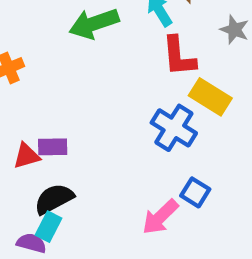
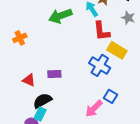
purple rectangle: (53, 147) -> (54, 74), moved
red triangle: (26, 156) -> (29, 80), turned 40

